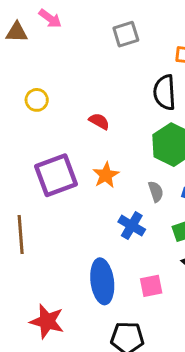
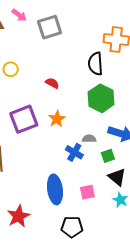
gray square: (126, 34) -> (50, 27), moved, size x1.4
gray semicircle: (156, 192) -> (89, 139), moved, turned -72
red star: (47, 321) -> (19, 216), turned 30

